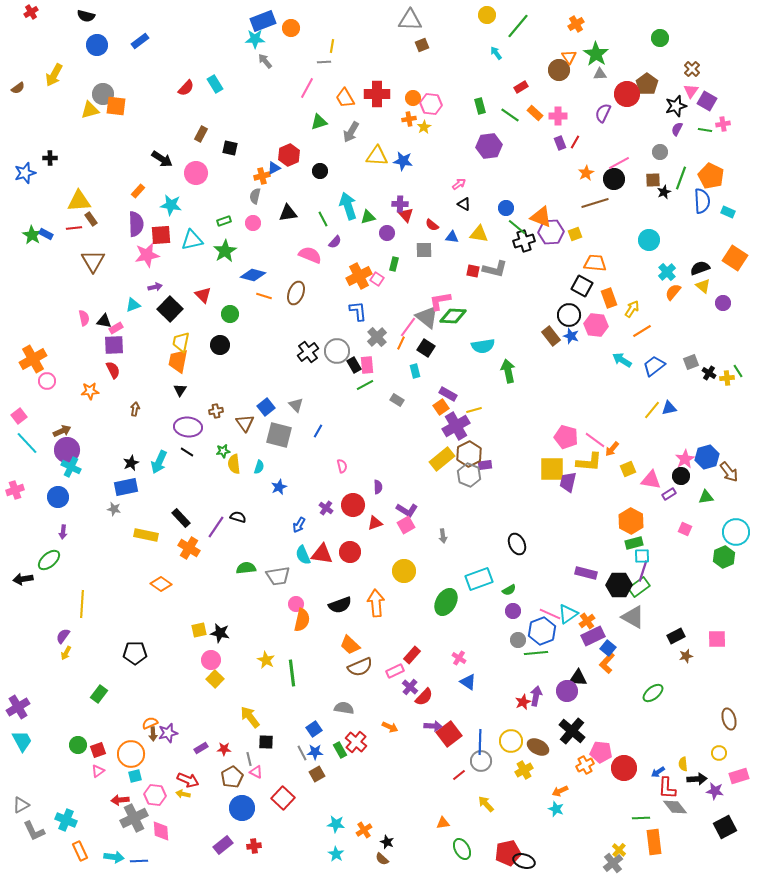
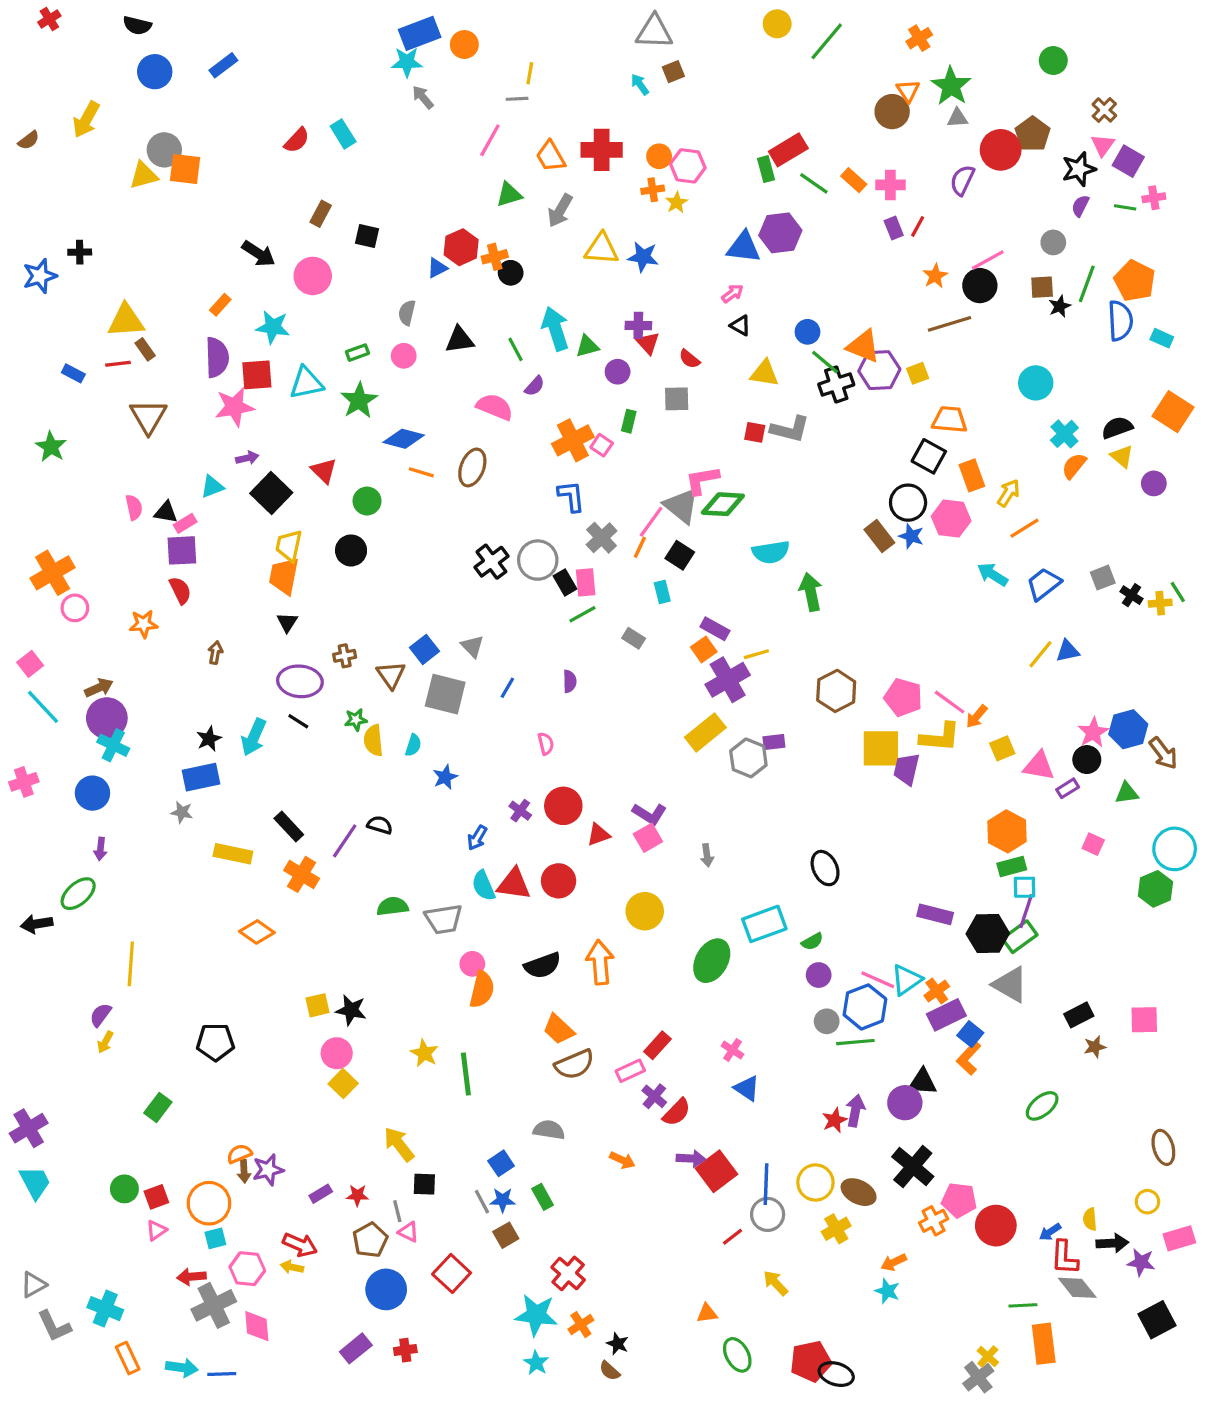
cyan arrow: (496, 53) -> (640, 84), moved
red rectangle: (521, 87) -> (788, 150), moved, size x1.6
orange cross: (262, 176) -> (495, 257), moved
green star: (32, 235) -> (51, 447), moved
blue triangle: (452, 237) -> (744, 247), moved, size x1.6
brown hexagon: (469, 454) -> (836, 691), moved
purple semicircle: (378, 487) -> (570, 681), moved
red cross: (356, 742) -> (568, 1273), moved
cyan star: (336, 824) -> (536, 1315), size x1.5

